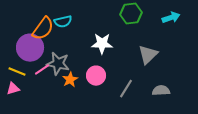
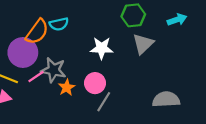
gray triangle: (148, 55) -> (143, 44), moved
gray line: (126, 89) -> (104, 102), moved
gray semicircle: (161, 91) -> (166, 99), size x1.4

